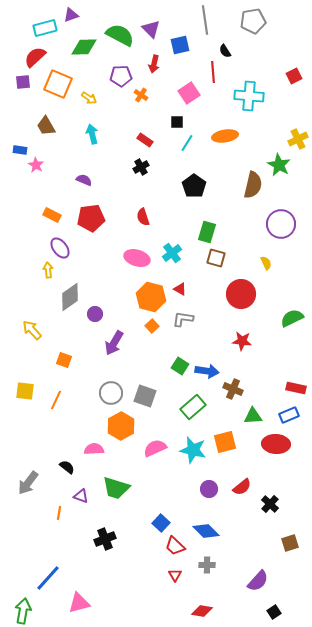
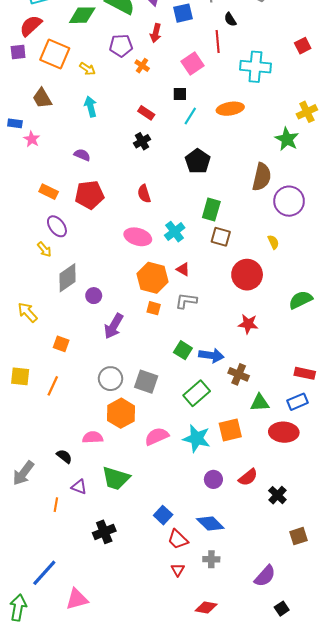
brown semicircle: (253, 185) -> (262, 177), moved
yellow arrow: (48, 270) -> (44, 249), turned 147
orange square: (152, 326) -> (154, 308), turned -32

